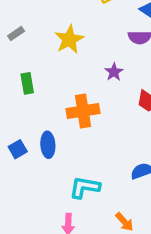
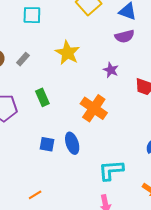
orange cross: (83, 111) -> (94, 108), turned -32
blue square: (18, 149) -> (47, 144), moved, turned -35

